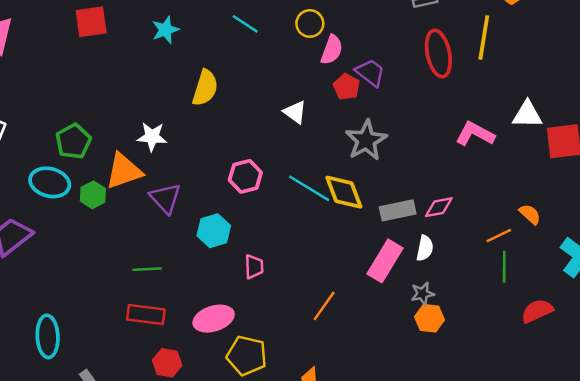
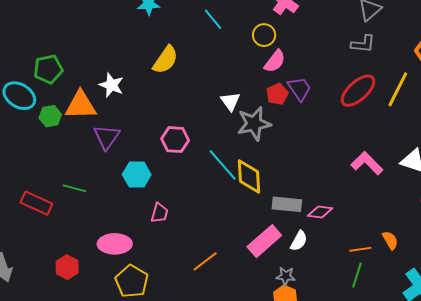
red ellipse: (438, 53) -> (358, 91), turned 42
gray star: (366, 140) -> (254, 124), moved
red rectangle: (146, 314) -> (36, 203), moved

